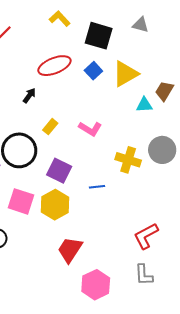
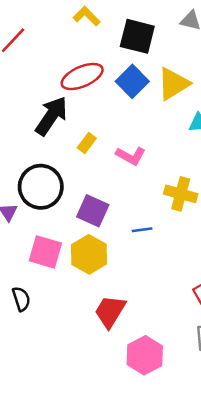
blue square: (93, 71) -> (132, 81), size x1.4
black arrow: (29, 95) -> (51, 116), size x2.0
yellow rectangle: (50, 127) -> (87, 143), moved

